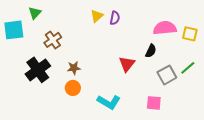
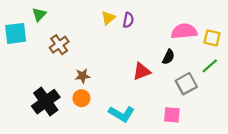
red triangle: (127, 64) -> (142, 71), turned 30
green line: (188, 68) -> (210, 66), moved
black cross: (38, 70) -> (46, 102), moved

